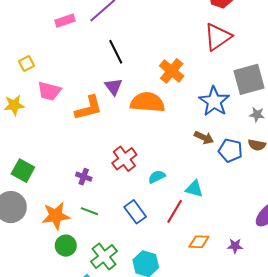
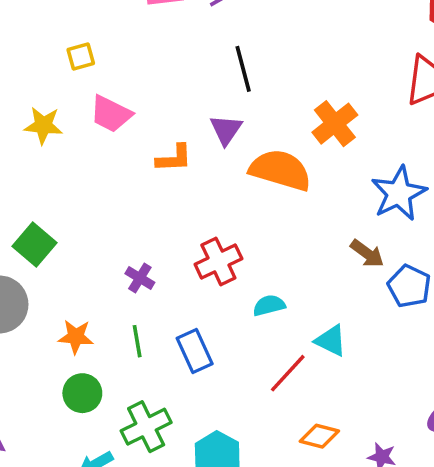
orange L-shape: (89, 108) -> (174, 158), size x0.7
green line: (89, 211) -> (137, 341), turned 48
blue rectangle: (135, 212) -> (195, 351), moved
orange star: (56, 216) -> (76, 337), size x0.7

